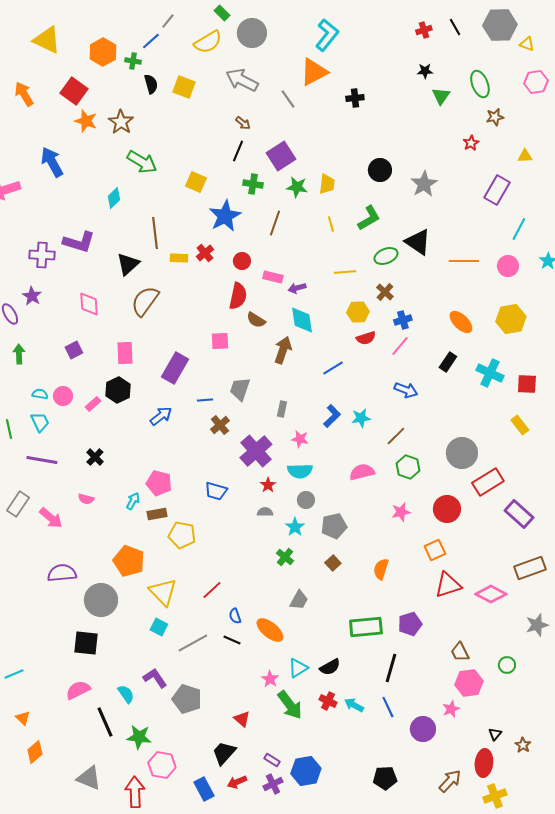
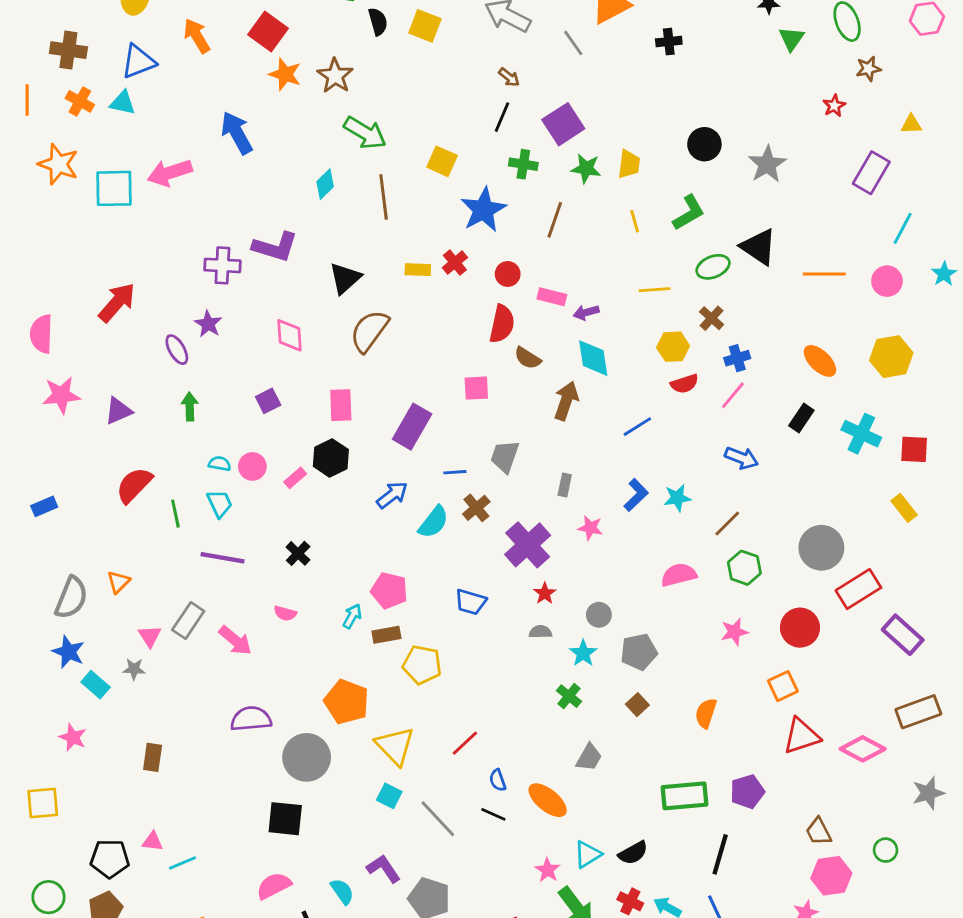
brown line: (155, 233) -> (384, 197), moved
cyan semicircle: (300, 471) -> (434, 522), moved, turned -50
gray line: (193, 643) -> (438, 819), turned 76

